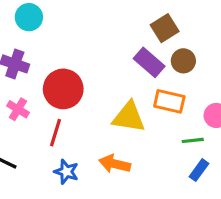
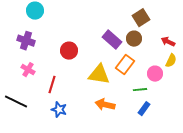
brown square: (165, 28) -> (141, 18), moved
red circle: (63, 89) -> (69, 51), moved, size x0.7
orange rectangle: (169, 101) -> (125, 65), turned -66
orange arrow: (115, 164) -> (105, 105), moved

